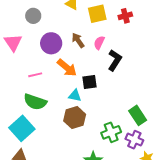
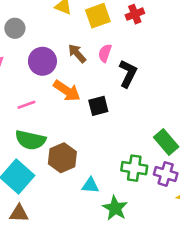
cyan triangle: (75, 96) -> (90, 185), moved
brown hexagon: (75, 118) -> (62, 158), moved
green cross: (111, 132) -> (134, 168), turned 36

